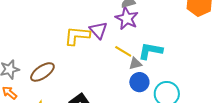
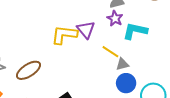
purple star: (127, 18) -> (115, 18), size x0.7
cyan L-shape: (150, 51) -> (135, 31), moved

